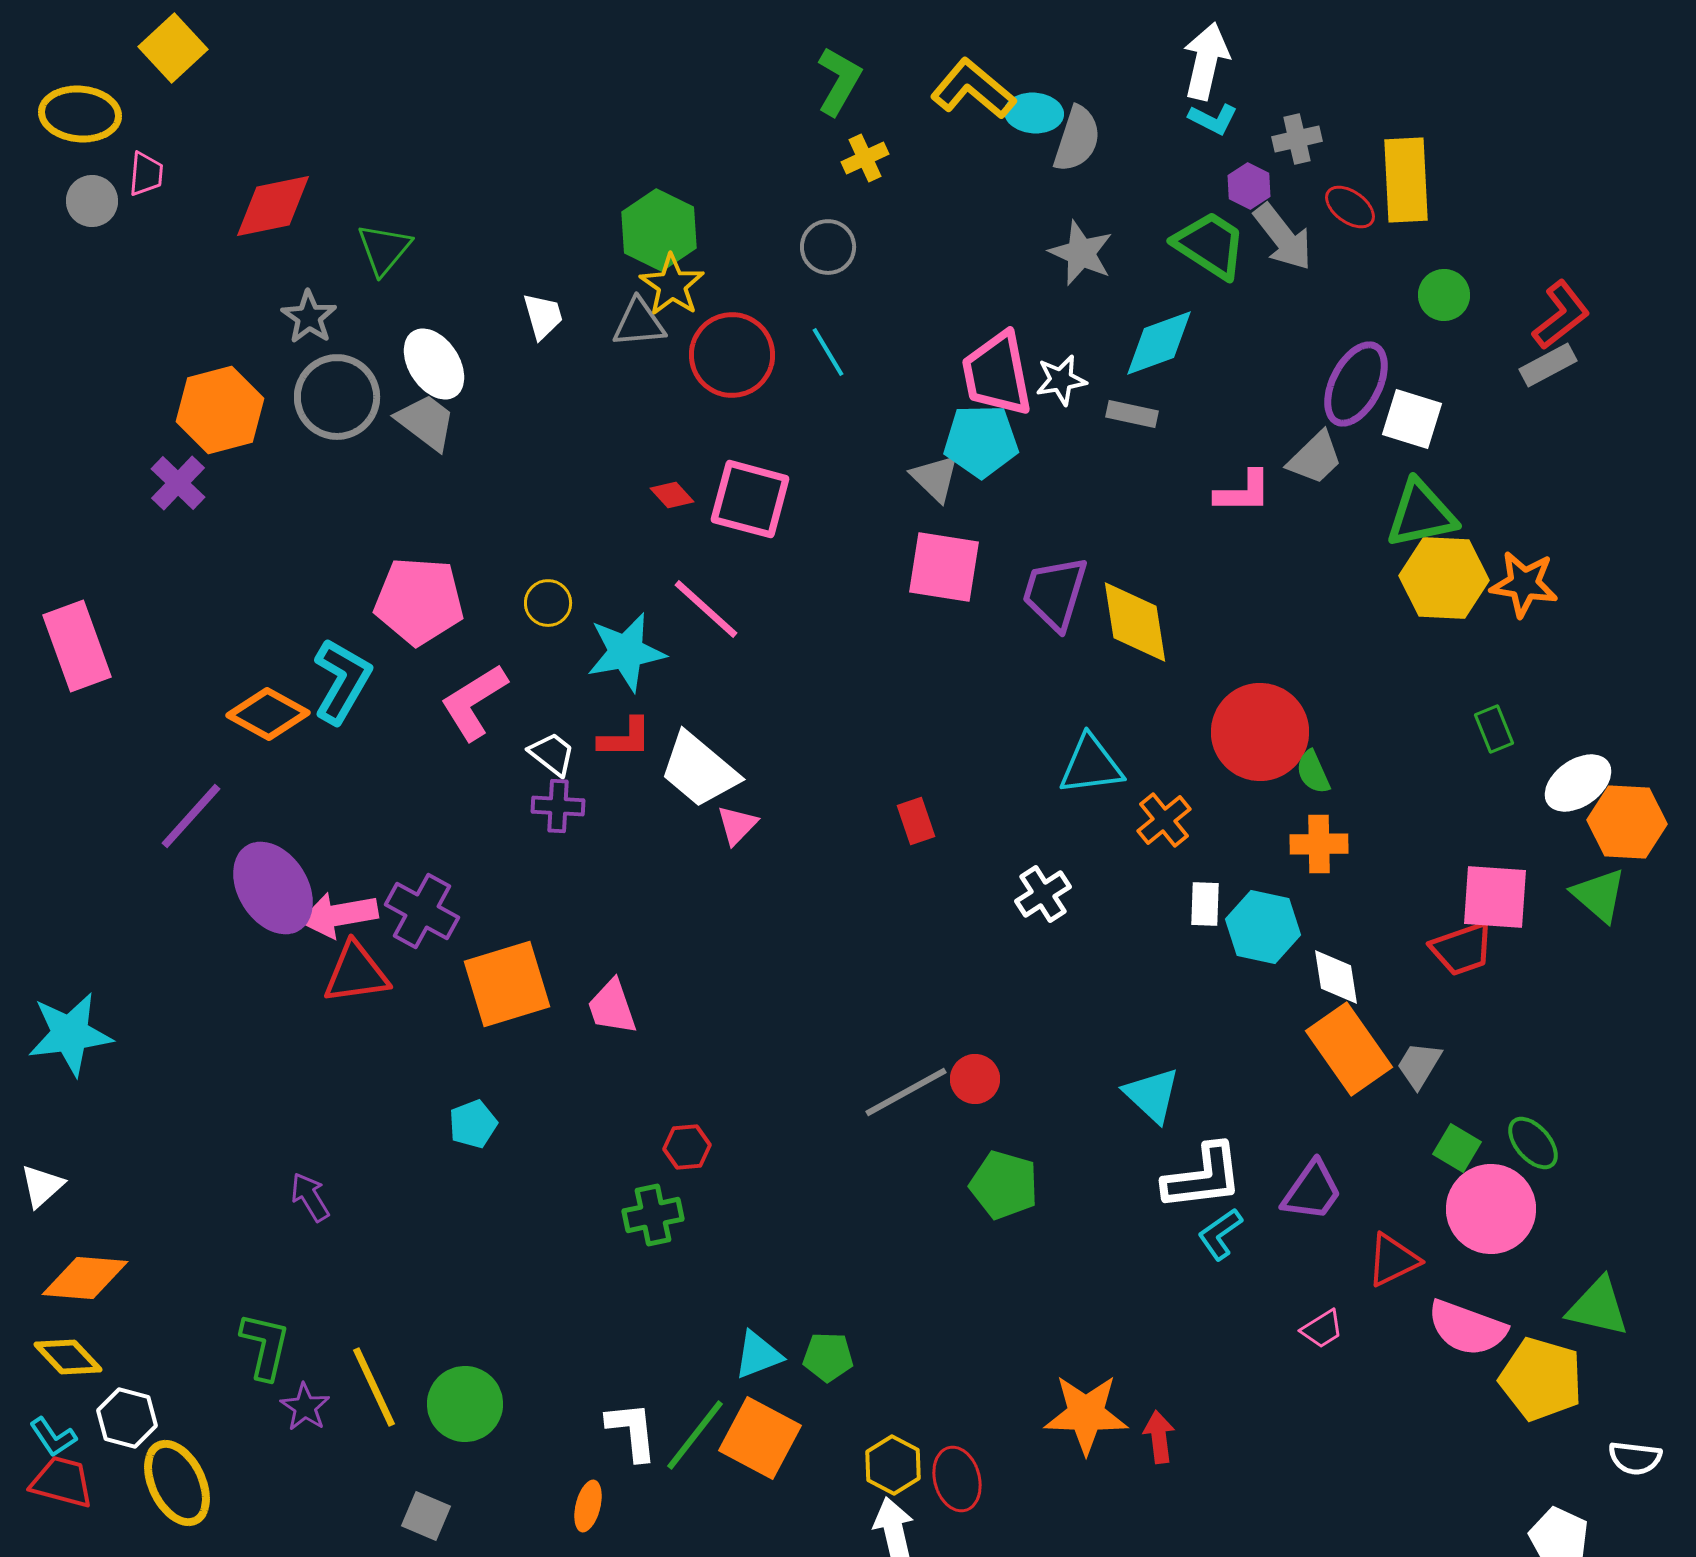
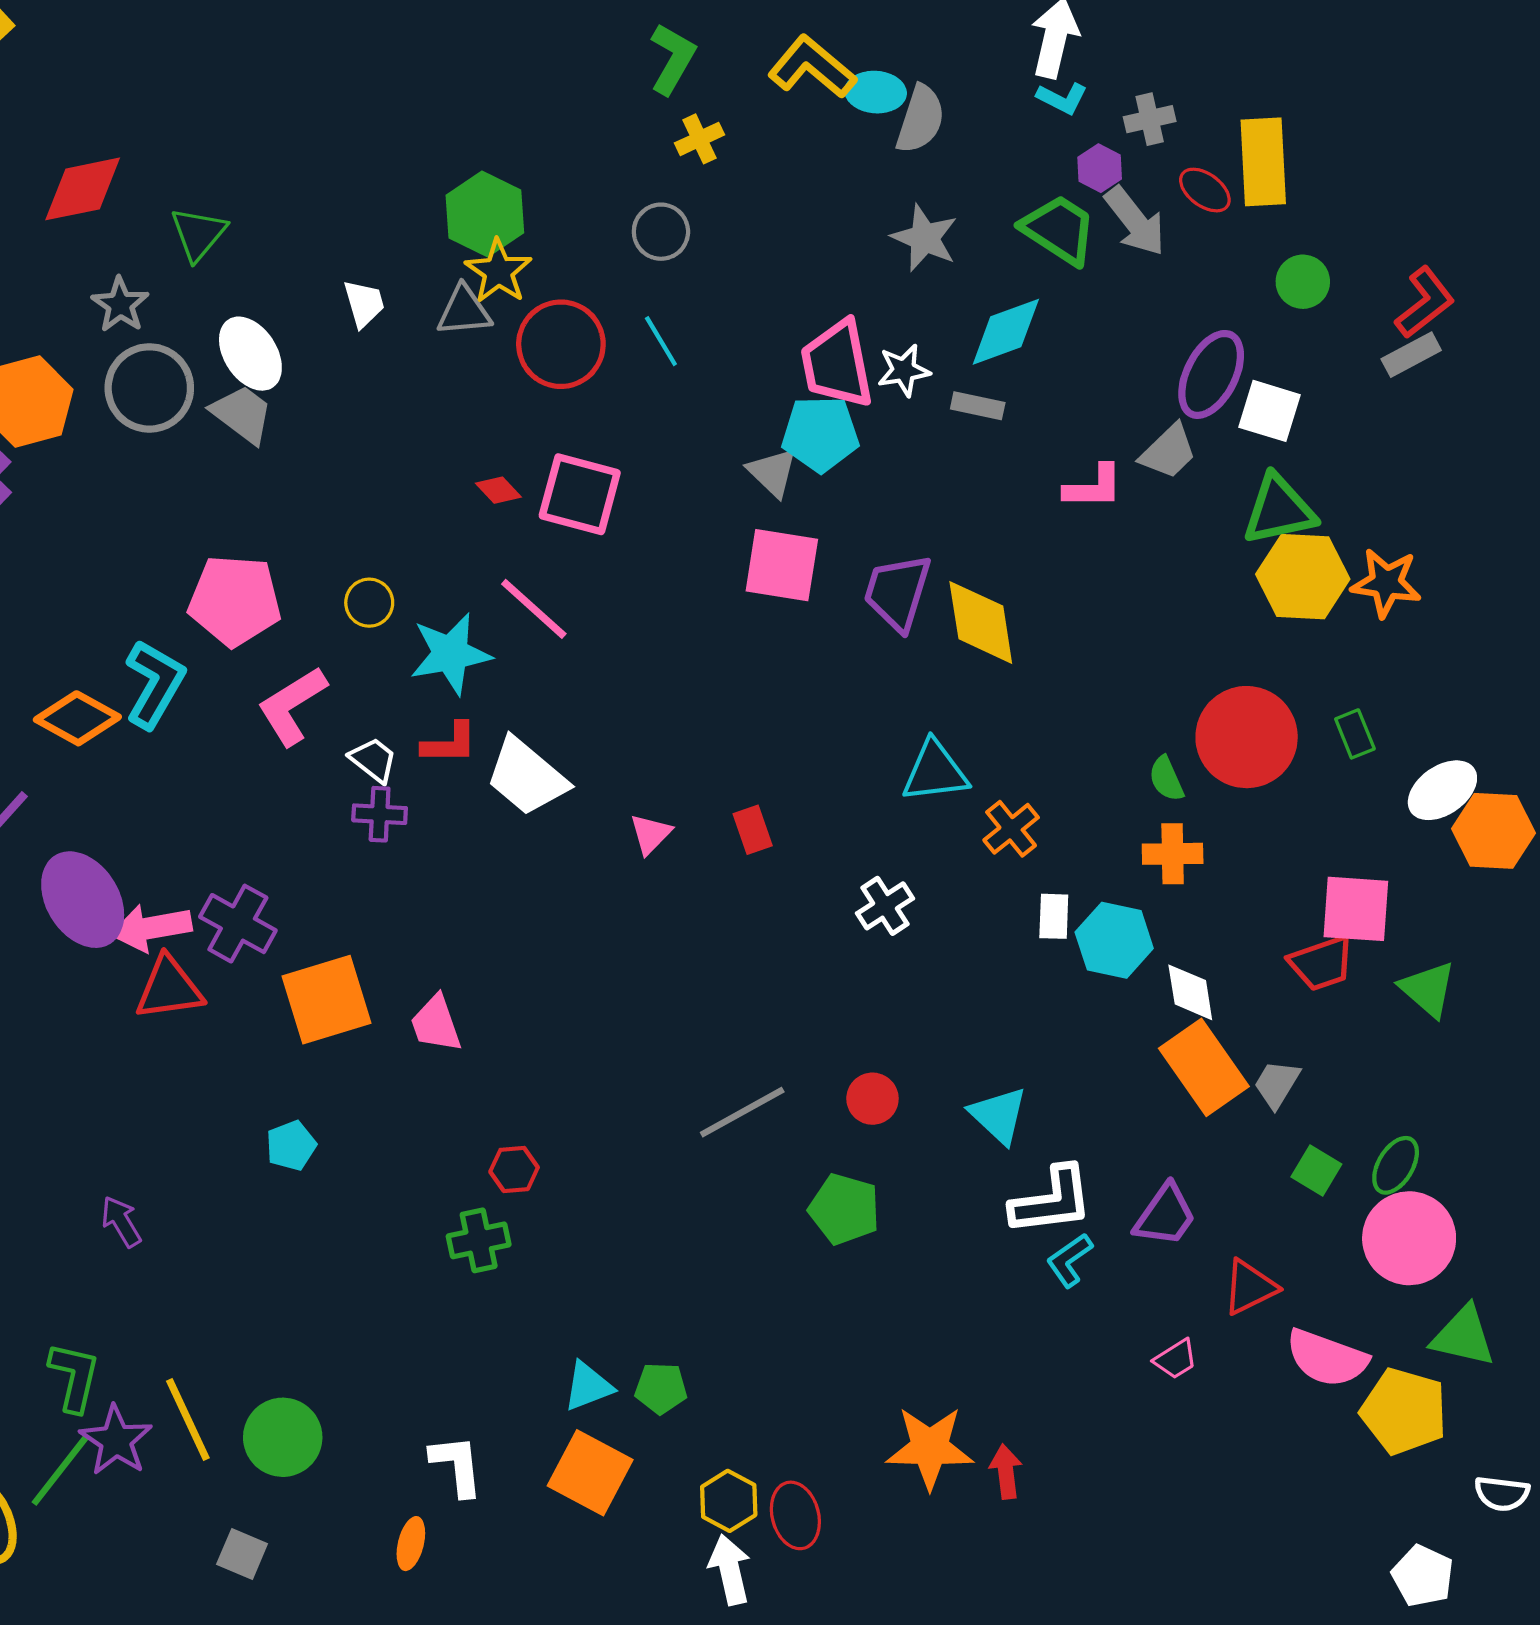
red circle: (1260, 732) -> (1247, 737), moved
pink triangle: (737, 825) -> (651, 834), moved
green triangle: (1599, 895) -> (1428, 989), moved
red circle: (975, 1079) -> (872, 1099), moved
green ellipse: (1533, 1143) -> (1396, 1165), turned 72
pink circle: (1491, 1209) -> (1409, 1238), moved
purple star: (305, 1407) -> (116, 1440), size x1.4
green line: (695, 1435) -> (61, 1470), moved

